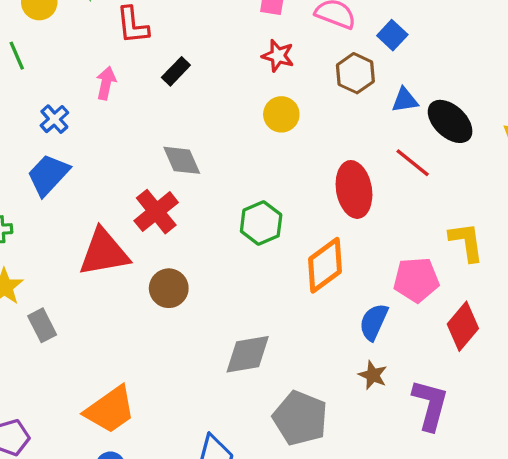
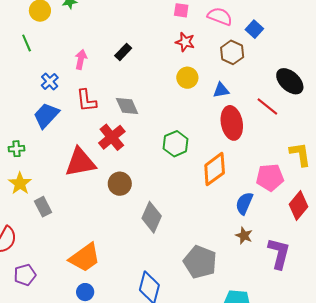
red L-shape: (132, 25) -> (86, 101), moved
blue triangle: (405, 100) -> (221, 90), moved
gray diamond: (248, 354) -> (152, 217), moved, turned -56

